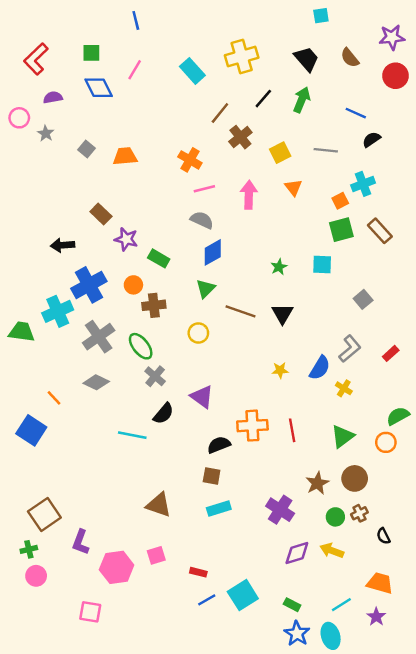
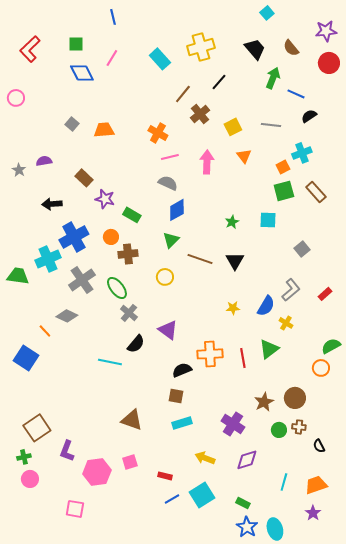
cyan square: (321, 16) -> (267, 13), turned -32
purple semicircle: (53, 97) -> (44, 161), moved
green arrow: (302, 100) -> (273, 78), moved
gray star: (46, 133) -> (19, 170), moved
gray diamond: (96, 382) -> (67, 316), moved
green triangle: (343, 436) -> (269, 349), moved
brown cross: (359, 513) -> (299, 427), turned 32
yellow arrow: (332, 551) -> (205, 458), moved
orange trapezoid: (380, 583) -> (316, 485), turned -35
cyan line: (341, 605) -> (284, 482), moved, turned -42

